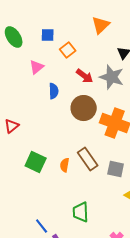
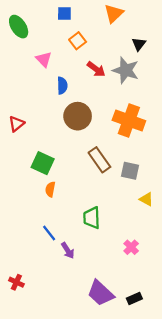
blue square: (48, 35) -> (64, 13), moved
pink triangle: (37, 67) -> (44, 59), turned -35
brown circle: (84, 108) -> (78, 116), moved
orange semicircle: (65, 165) -> (50, 189), moved

